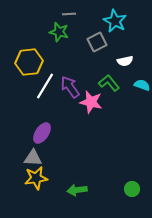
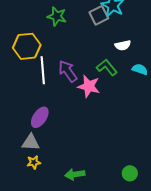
gray square: (97, 42) -> (99, 15), moved
white line: (45, 86) -> (43, 70), turned -36
yellow star: (36, 178) -> (34, 162), size x0.6

